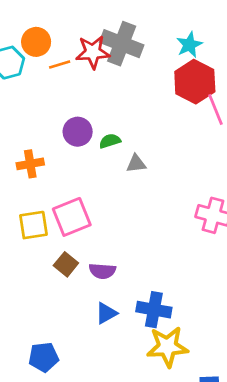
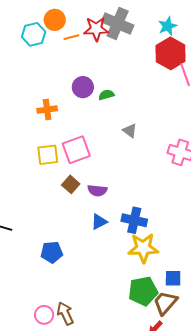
gray triangle: (136, 164) -> (130, 131), moved, turned 42

